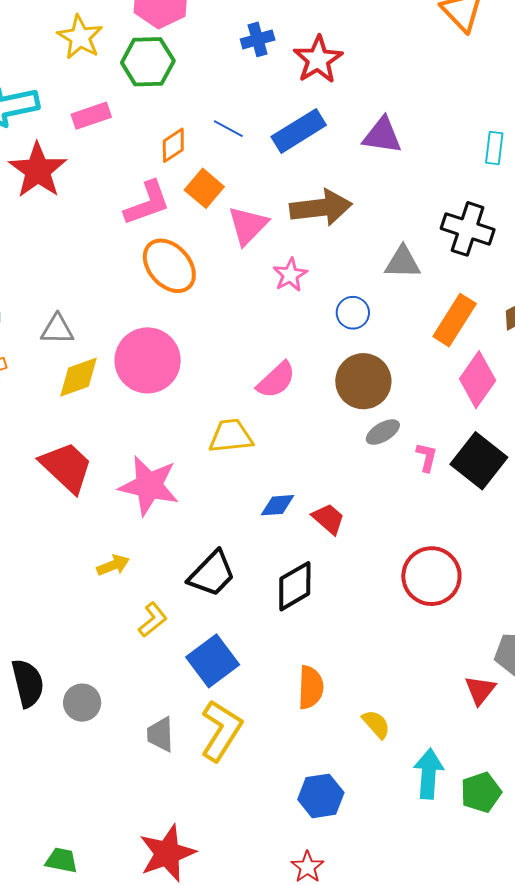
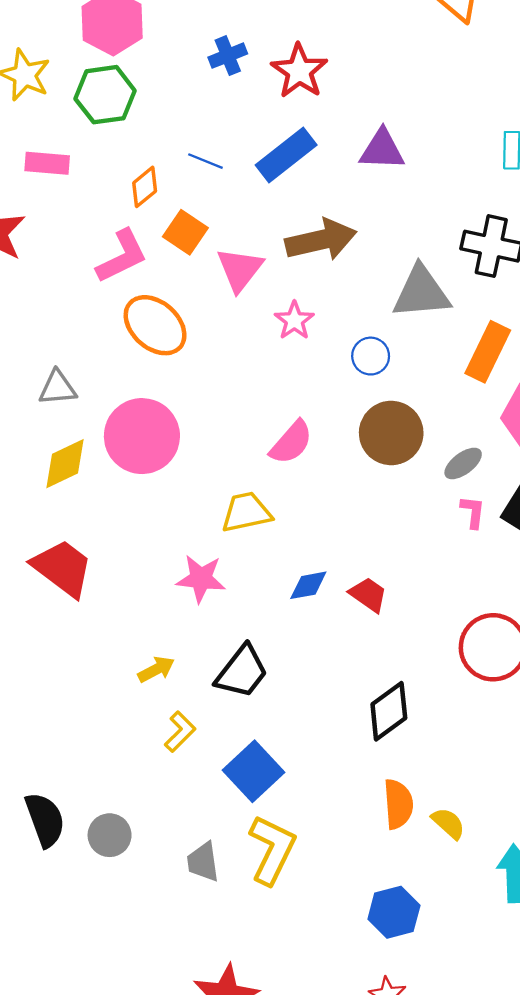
pink rectangle: (91, 116) -> (47, 163), turned 30
gray triangle: (403, 262) -> (421, 292), size x1.4
gray triangle: (57, 329) -> (58, 388), moved
gray ellipse: (383, 432) -> (463, 463), moved
pink star: (149, 486) -> (201, 579), moved, size x0.7
yellow arrow: (113, 565) -> (156, 669), moved
black diamond: (295, 586) -> (389, 711), moved
orange semicircle: (311, 687) -> (398, 804), moved

